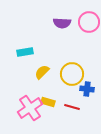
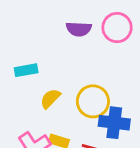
blue cross: (87, 89) -> (114, 123), size x1.5

